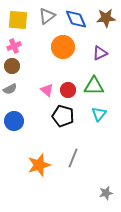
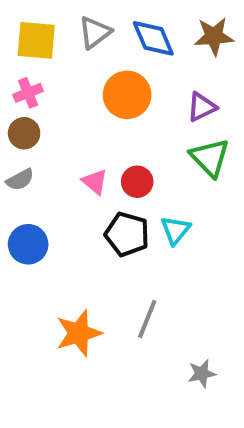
green triangle: (94, 86) -> (210, 157), moved, turned 45
cyan triangle: (99, 114) -> (176, 230), moved
gray star: (106, 193) -> (202, 374), moved

